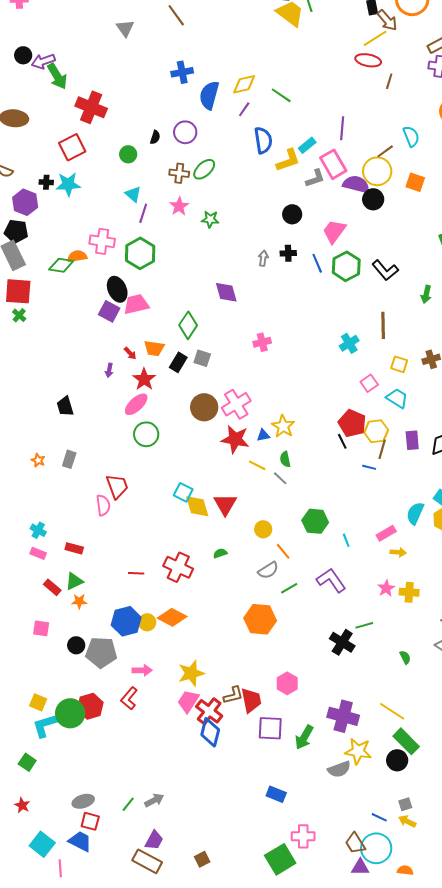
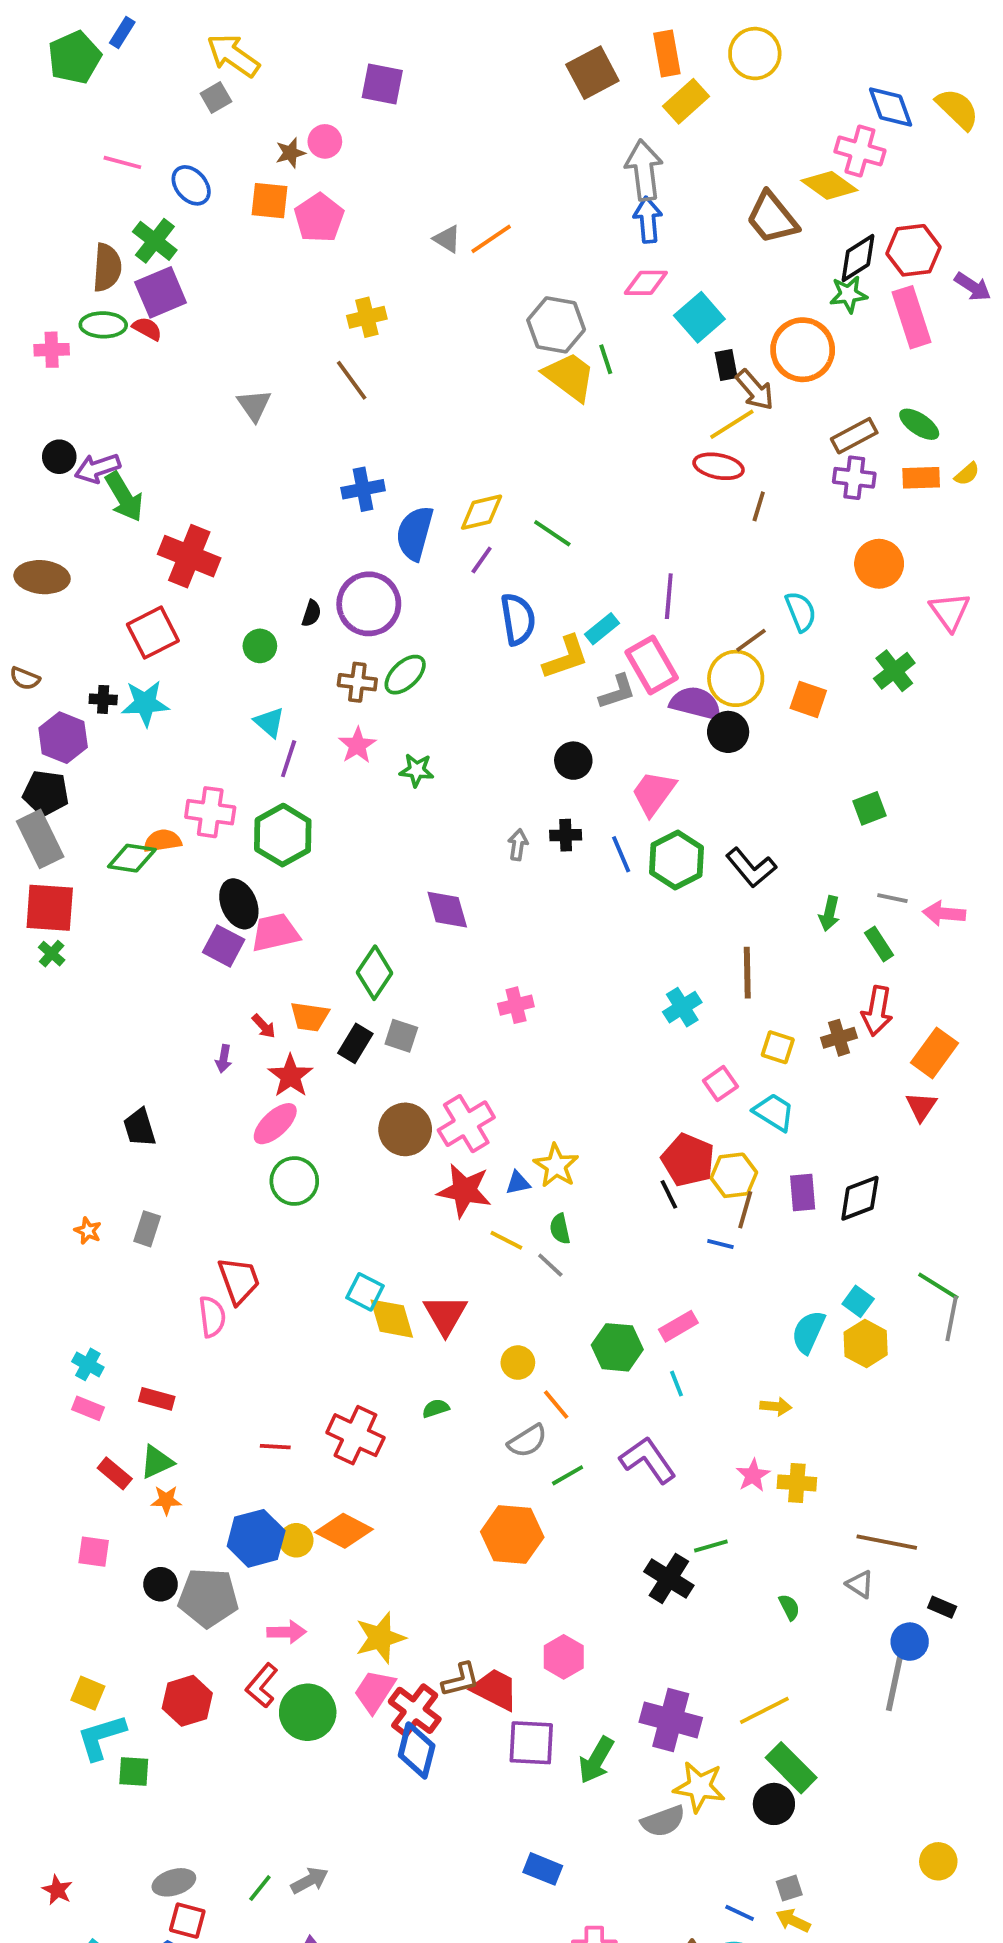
purple circle: (185, 132) -> (369, 604), size x1.4
pink rectangle: (386, 533) -> (678, 1326), moved
red trapezoid: (251, 700) -> (495, 1689), turned -52
yellow line: (392, 711) -> (764, 1710), turned -60
green circle: (70, 713) -> (308, 1712), moved
green square: (27, 762) -> (134, 1772), moved, turned -30

